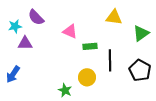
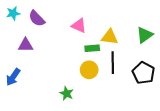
yellow triangle: (114, 17) -> (110, 37), moved
cyan star: (15, 26) -> (13, 13), moved
pink triangle: (70, 31) -> (79, 26), moved
yellow circle: (87, 77) -> (89, 70), moved

